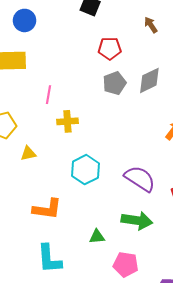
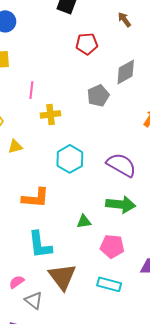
gray pentagon: (115, 83) -> (98, 96), moved

